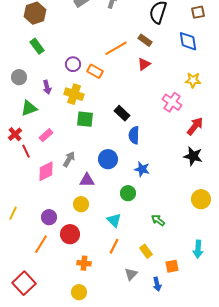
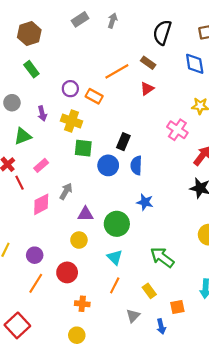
black rectangle: (122, 113) -> (123, 142), turned 70
blue circle: (108, 159) -> (108, 165), moved
green circle: (128, 193) -> (117, 224), moved, size x1.5
purple circle: (49, 217) -> (35, 255), moved
green arrow: (158, 220) -> (162, 257), size x1.6

